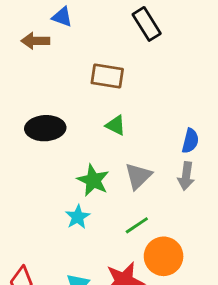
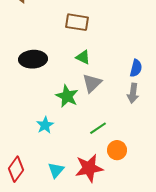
gray triangle: (138, 176) -> (92, 83), moved
cyan star: (78, 217) -> (45, 125), moved
orange circle: (164, 256) -> (117, 150), size x0.7

